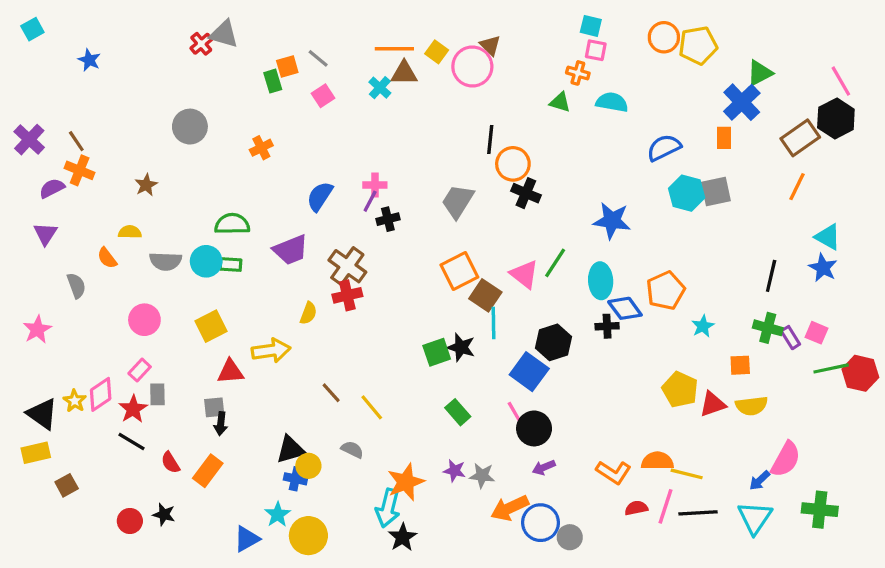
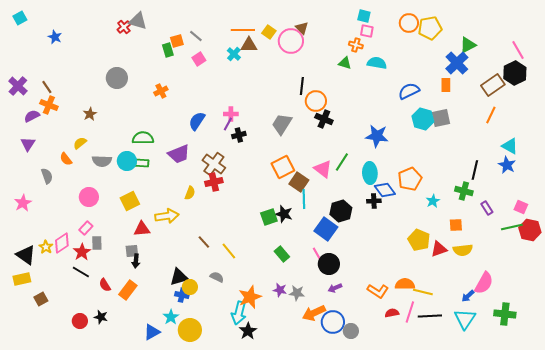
yellow semicircle: (130, 232) -> (80, 143), turned -40
green cross: (768, 328) -> (464, 191), moved
pink square: (816, 333) -> (521, 207), moved

